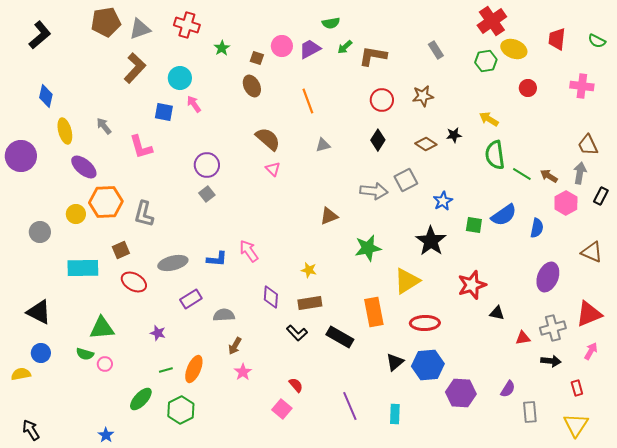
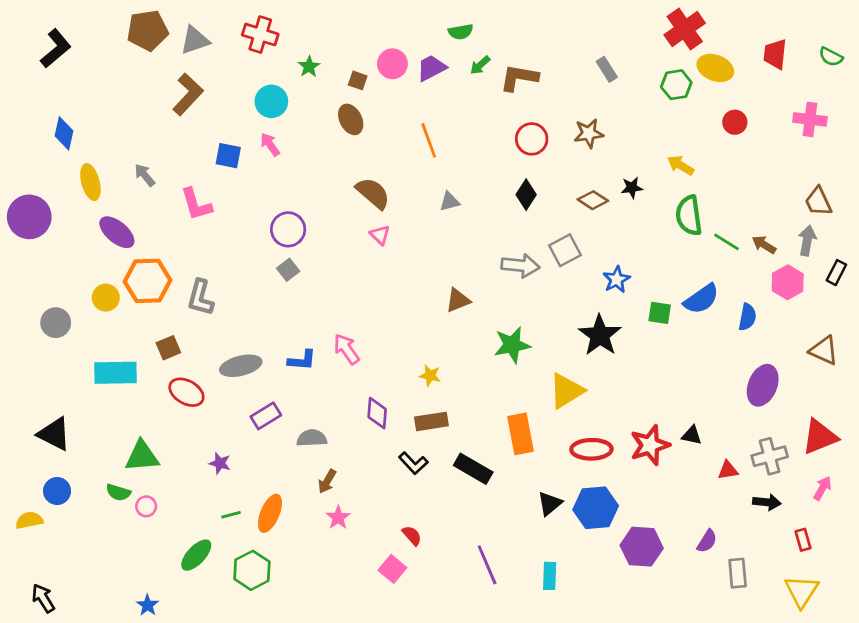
cyan circle: (180, 78) -> (271, 101), moved
red star: (472, 285) -> (650, 445), moved

